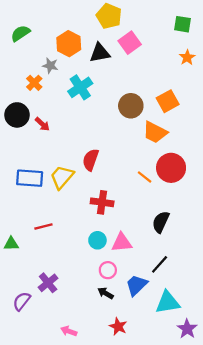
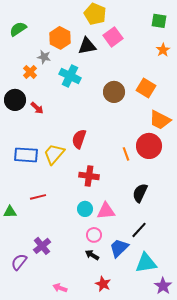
cyan cross: (80, 87) -> (70, 76), turned -30
orange square: (168, 101) -> (146, 88), turned -30
orange trapezoid: (155, 132) -> (160, 120), moved
orange line: (145, 177) -> (126, 154), turned 32

